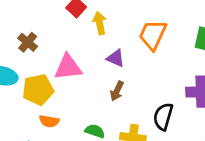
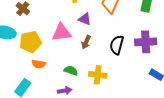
pink triangle: (68, 67) -> (61, 32), moved
black semicircle: (163, 117) -> (117, 45), moved

